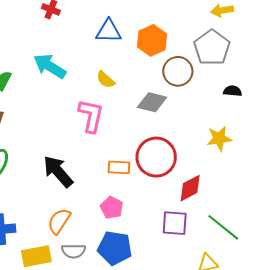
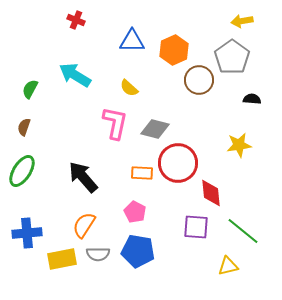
gray diamond: (152, 102) -> (155, 129), moved
red diamond: (190, 188) -> (211, 193), turned -68

